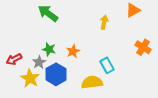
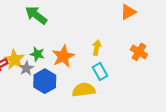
yellow arrow: (104, 22) -> (97, 48), moved
orange star: (73, 51) -> (63, 56), size x1.5
yellow star: (30, 78) -> (14, 60), moved

